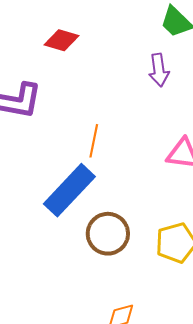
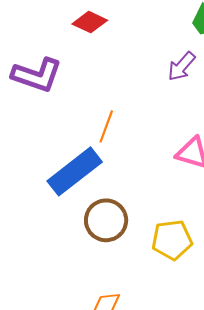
purple arrow: (159, 70) -> (181, 66), turned 40

